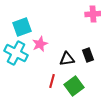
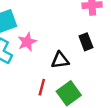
black rectangle: (88, 55) -> (86, 42), moved

